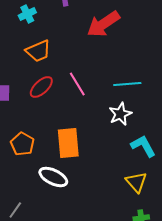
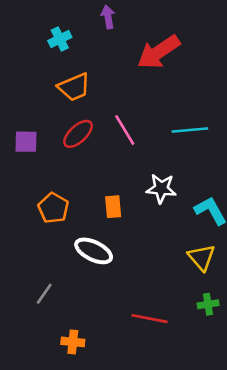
white star: (120, 114) -> (161, 189), moved, turned 30
orange rectangle: (68, 143) -> (113, 207), size x0.6

